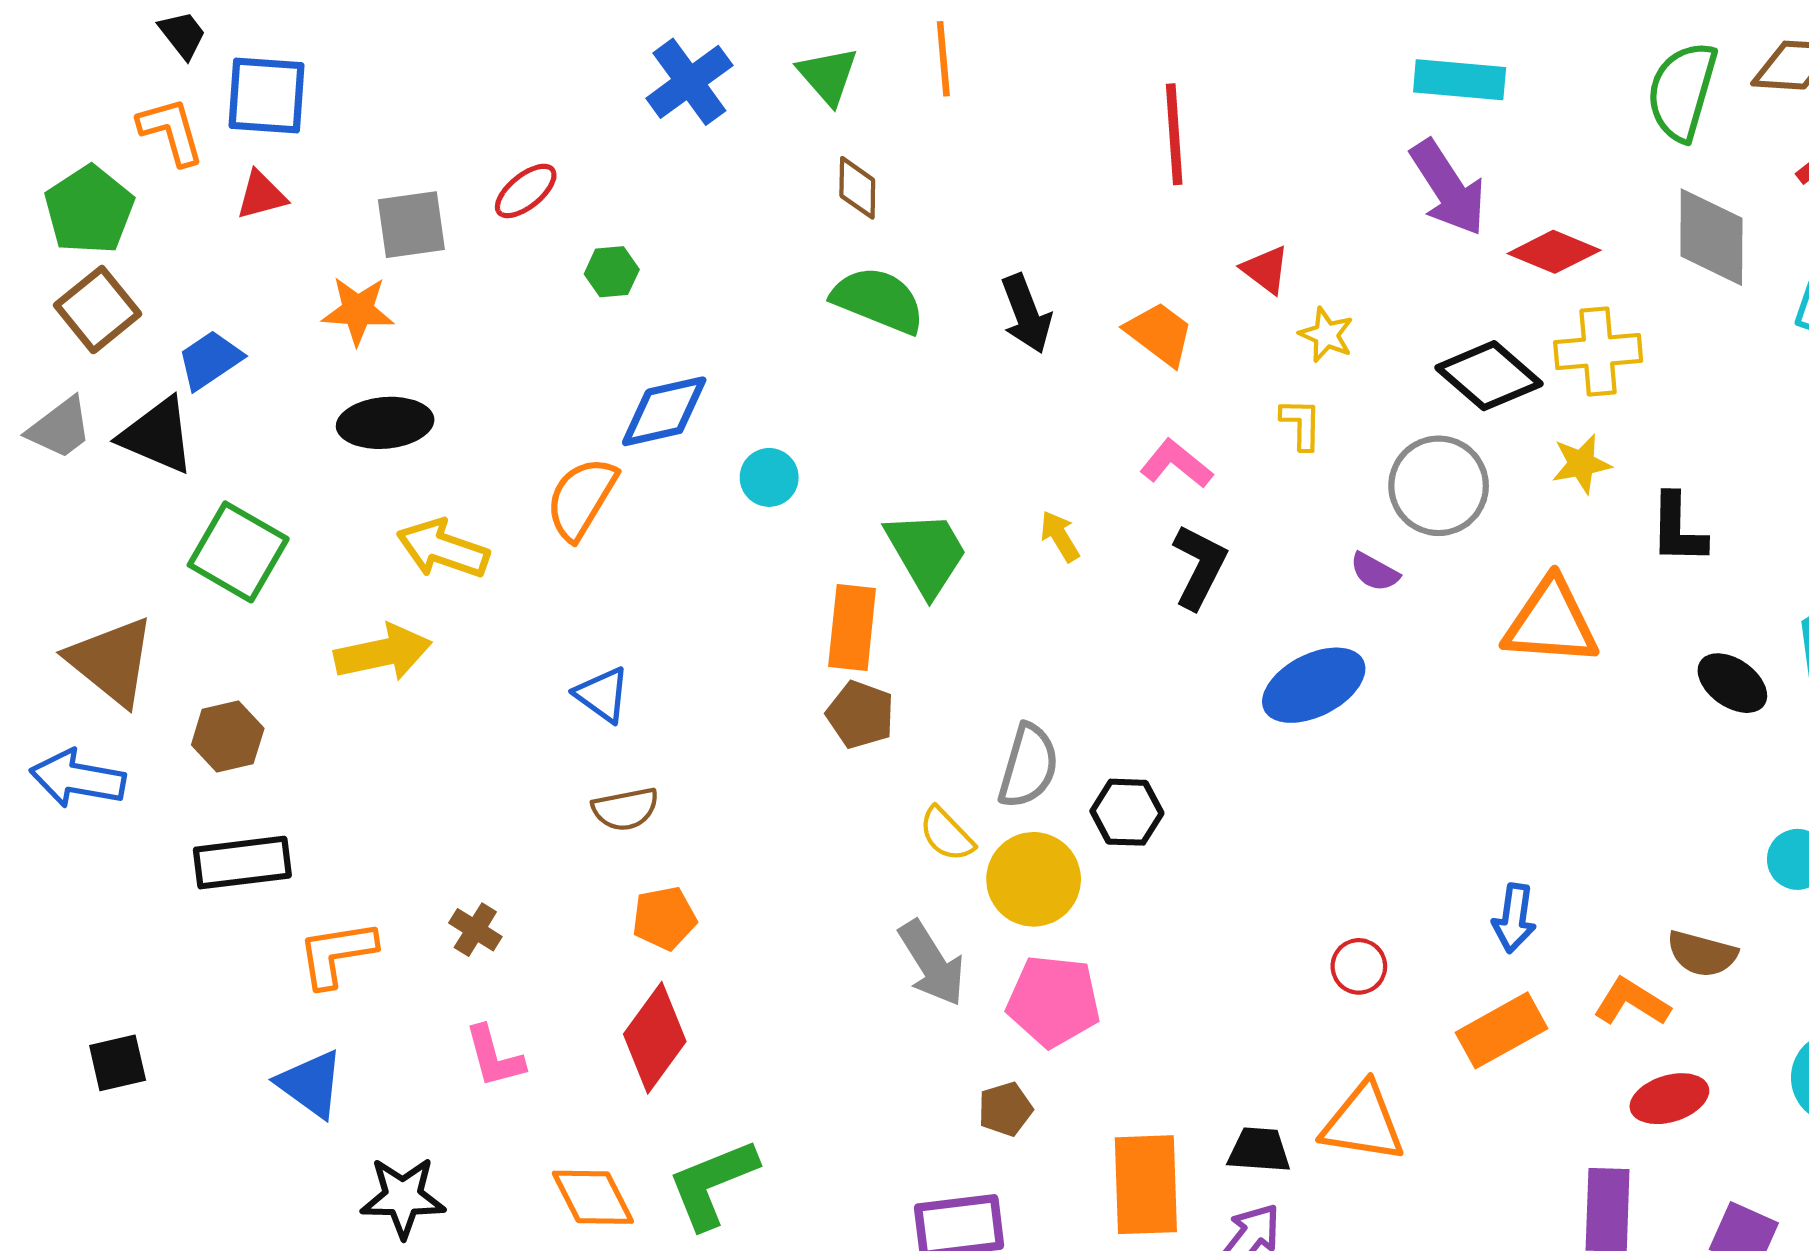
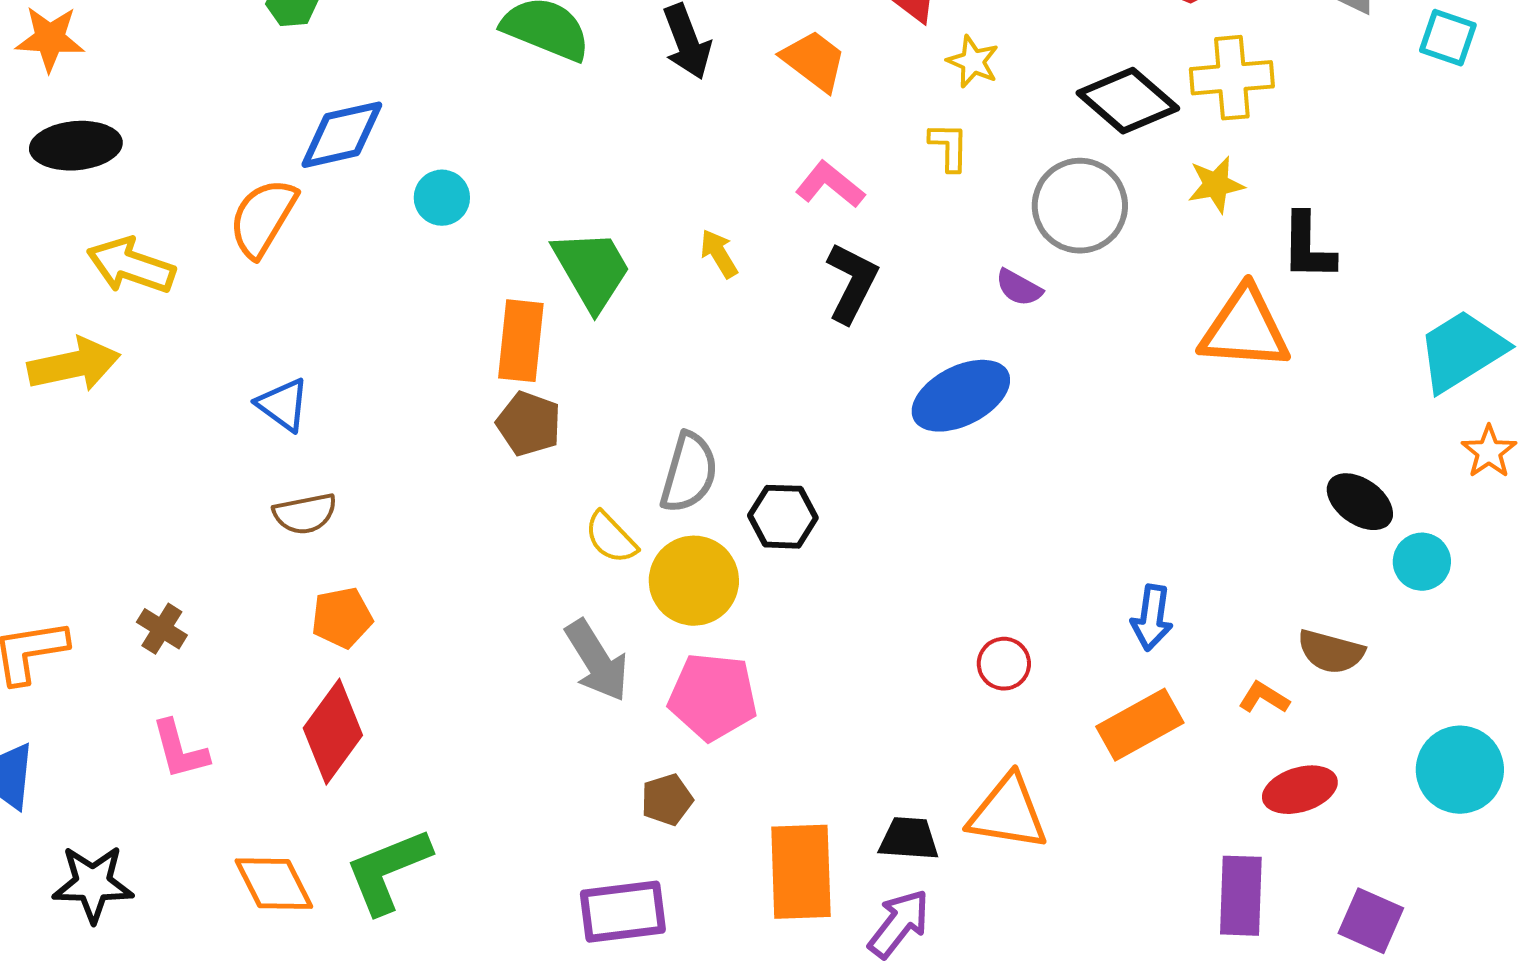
orange triangle: (1551, 622) -> (1245, 329), moved
black ellipse: (1732, 683) -> (1360, 502), moved
orange L-shape: (1632, 1002) -> (1264, 698), size x0.7

